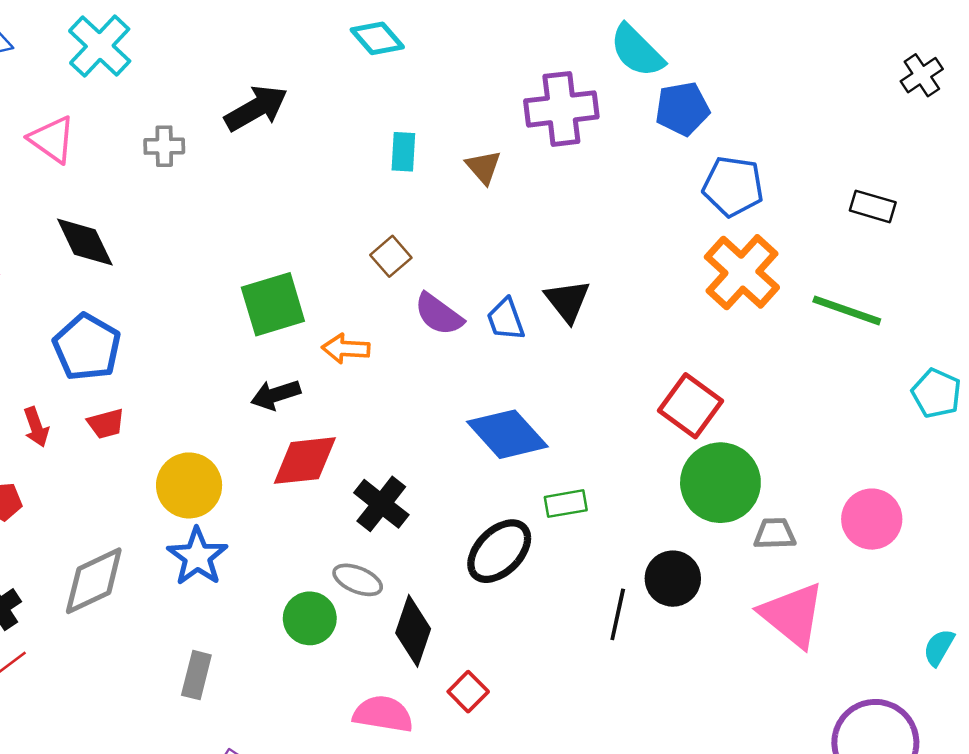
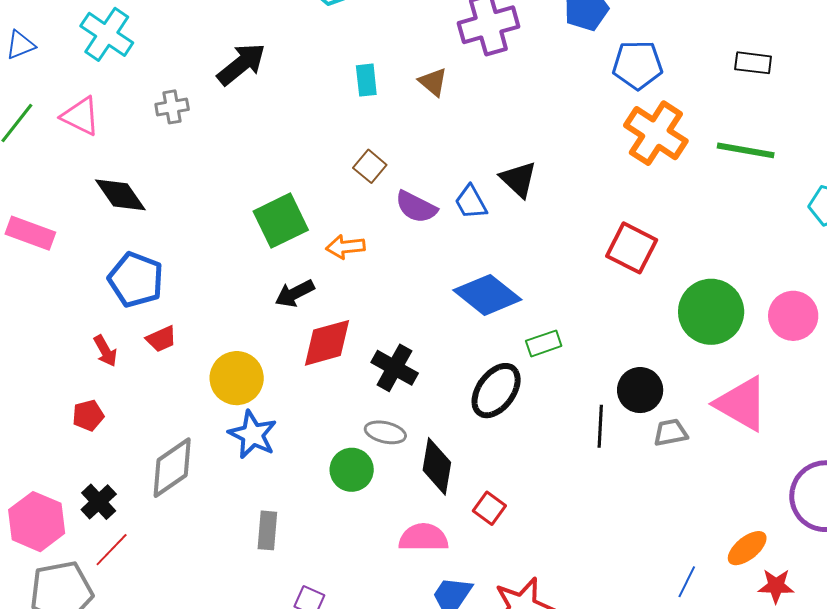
green circle: (720, 483) -> (711, 312), moved
gray trapezoid: (775, 534) -> (671, 433), moved

